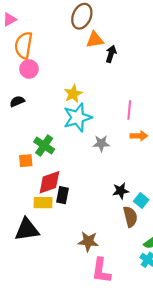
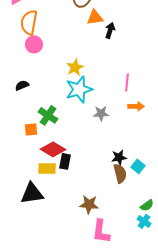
black semicircle: (17, 101) -> (22, 85), moved
red diamond: (49, 182) -> (53, 149), turned 50
brown semicircle: (130, 217) -> (120, 173), moved

